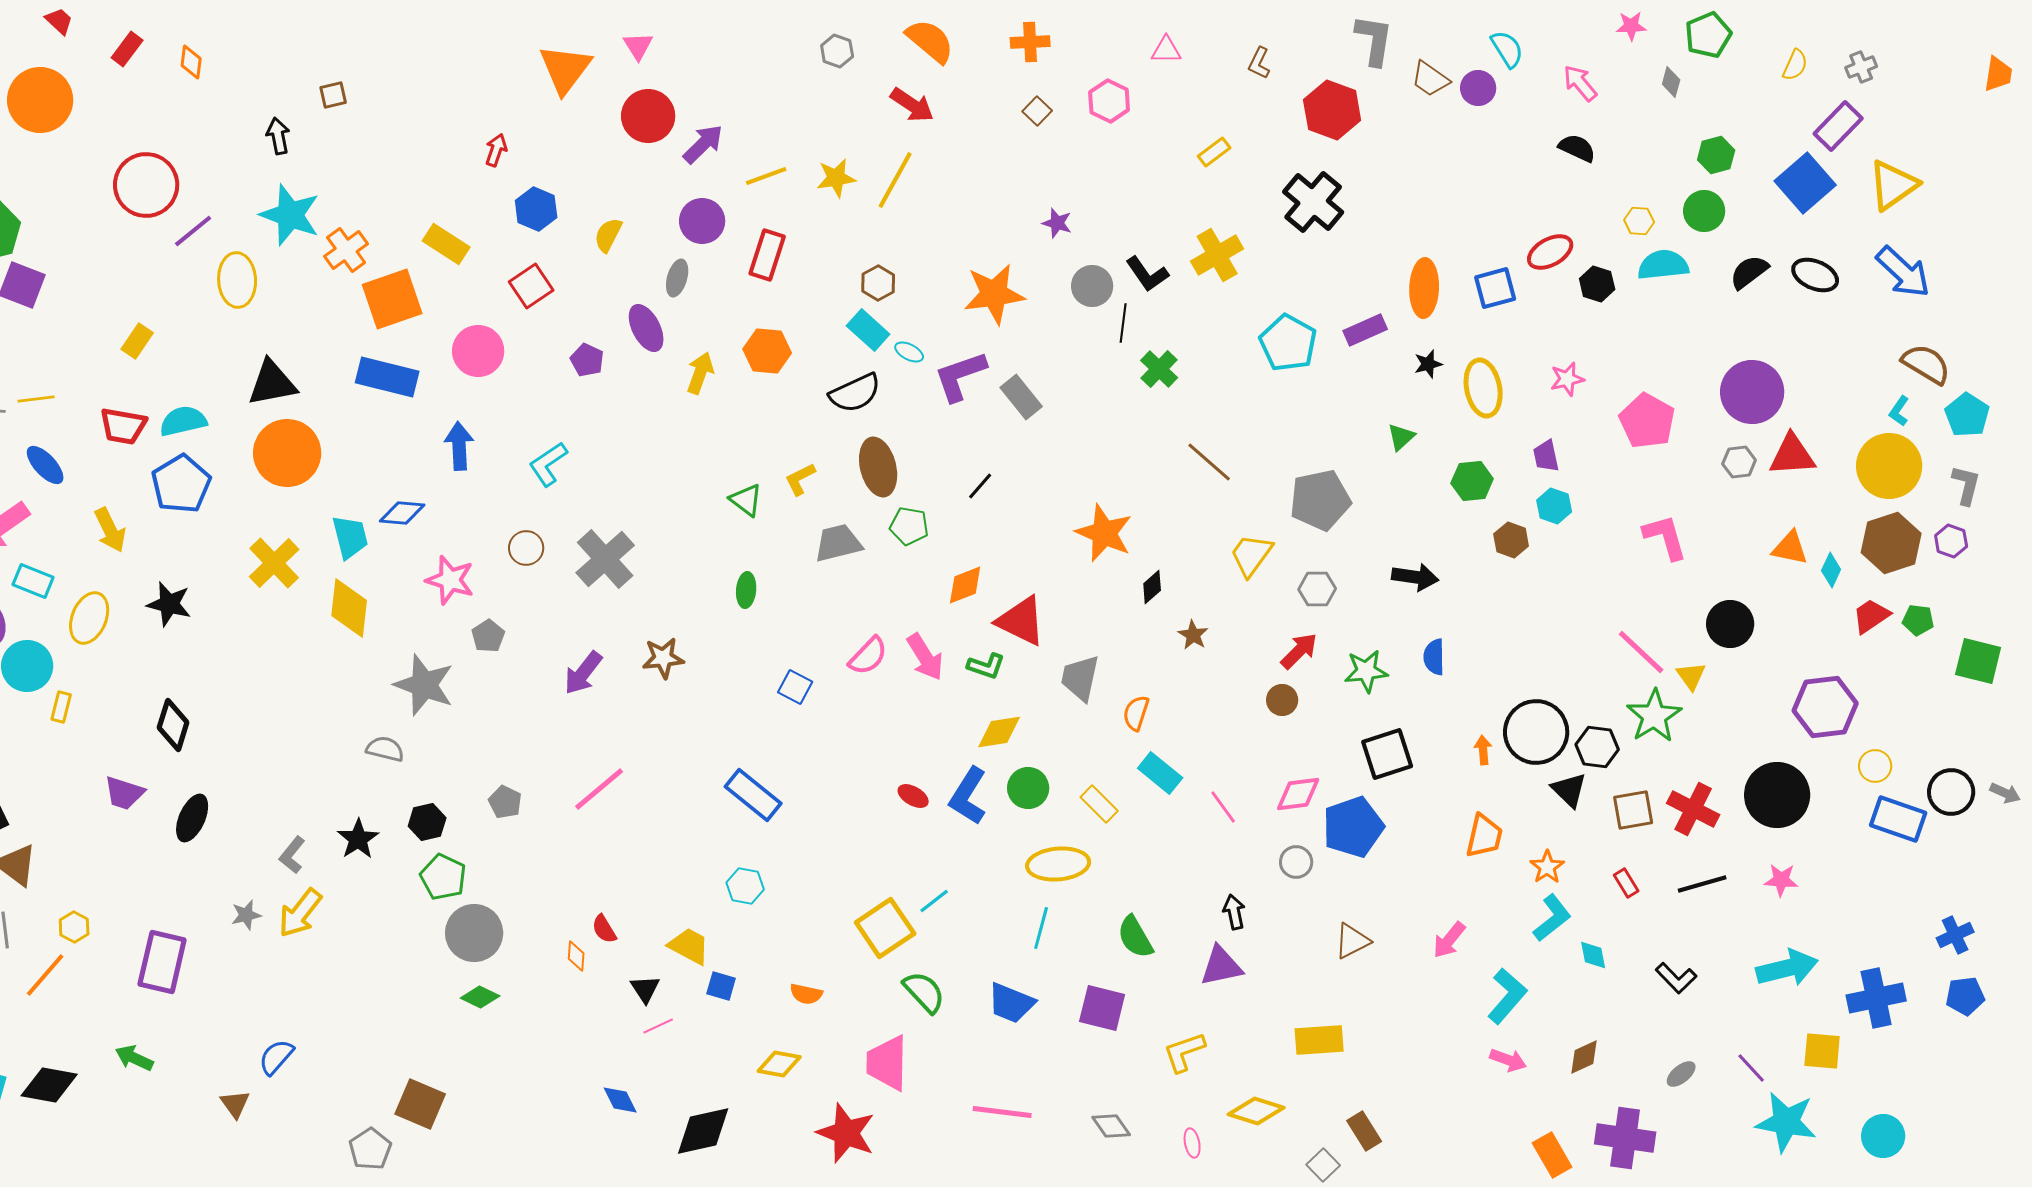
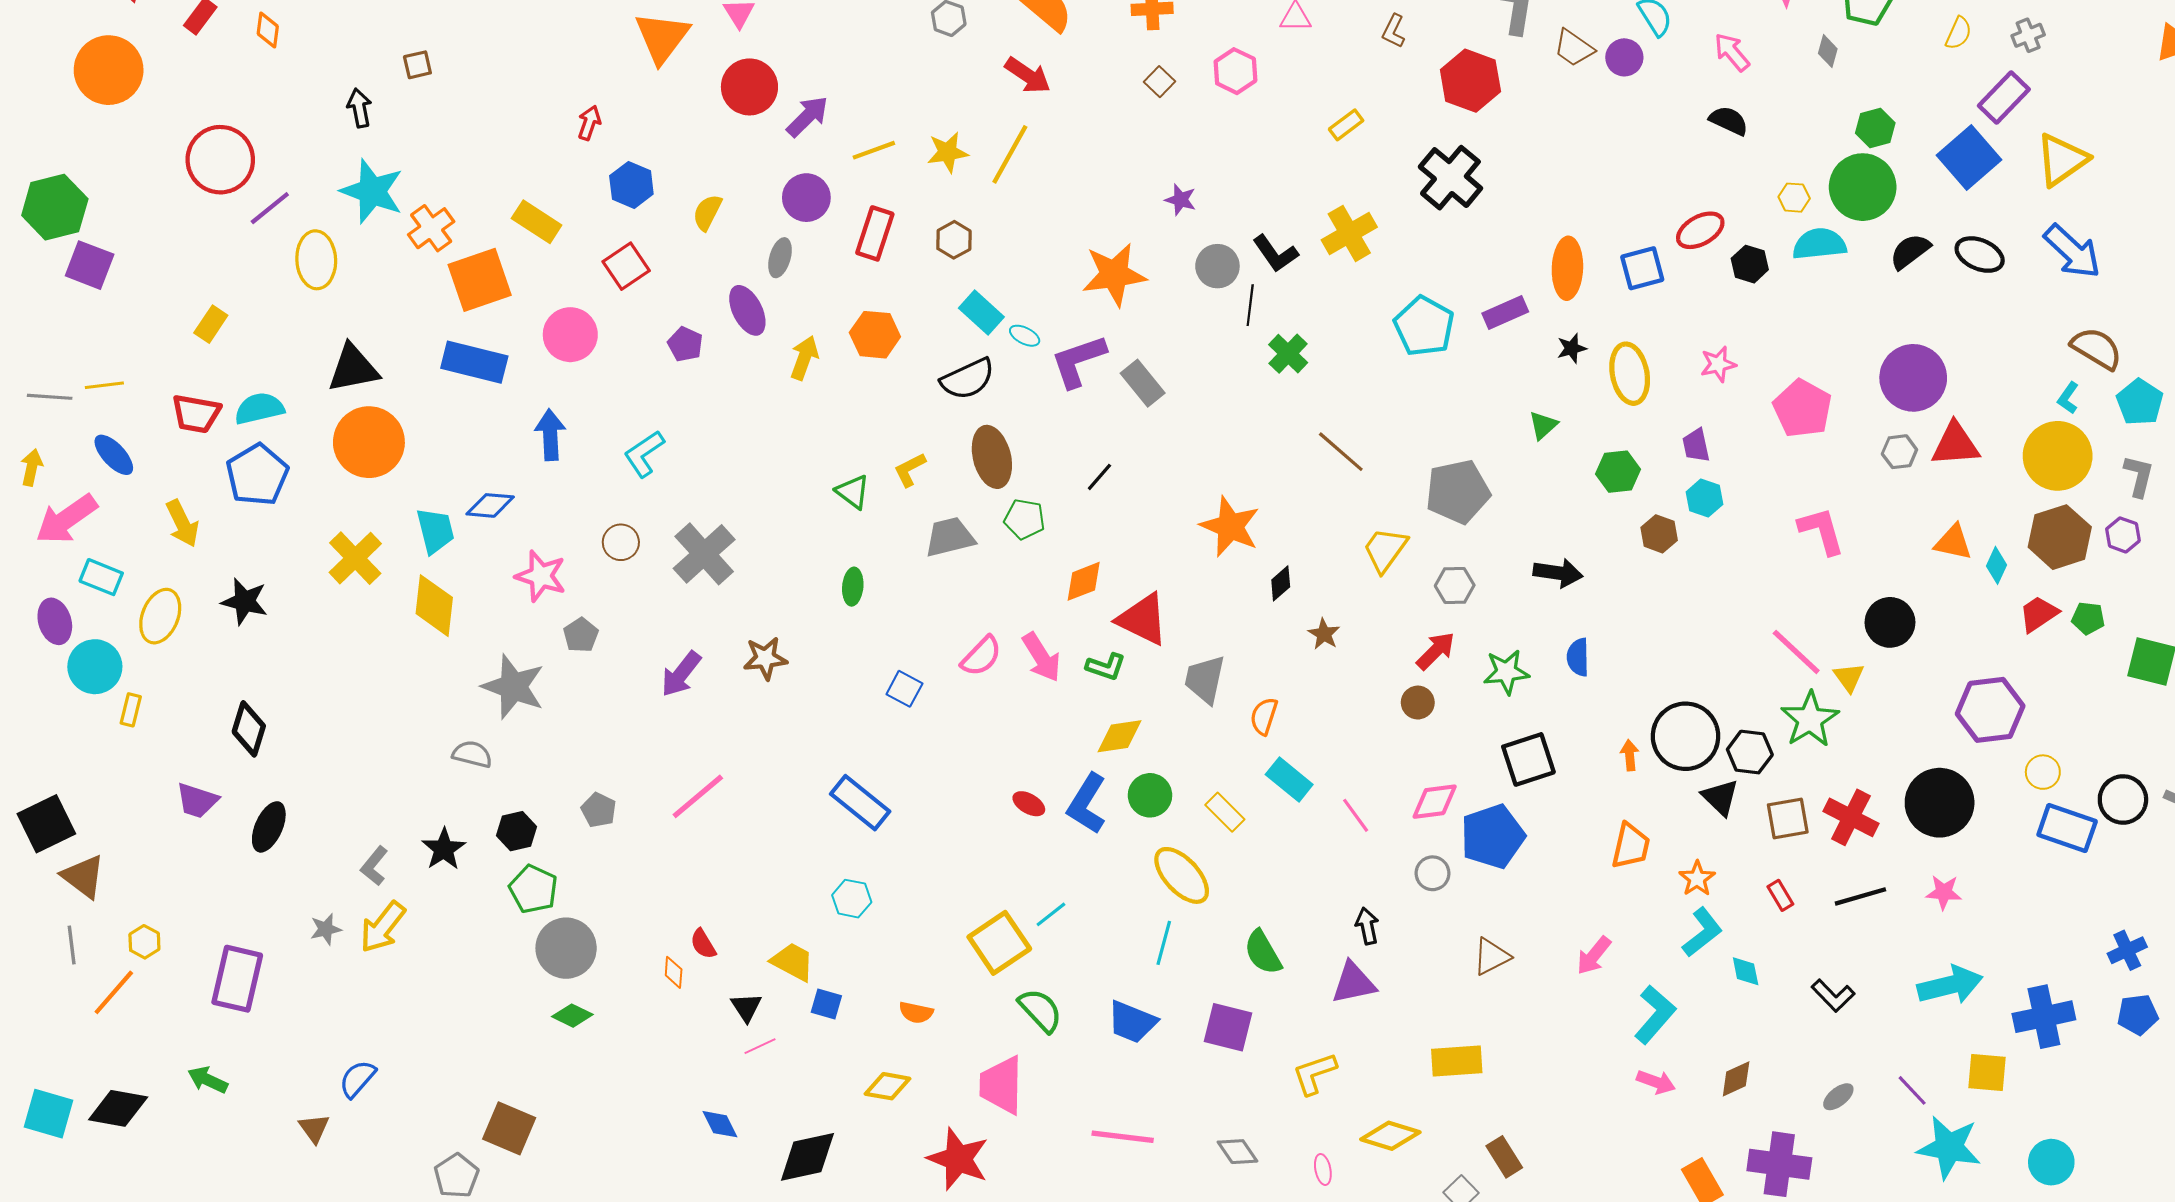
green circle: (1704, 211) -> (1863, 187), size x1.5
brown hexagon: (878, 283) -> (954, 240), moved
yellow ellipse: (1058, 864) -> (1182, 875), turned 52

